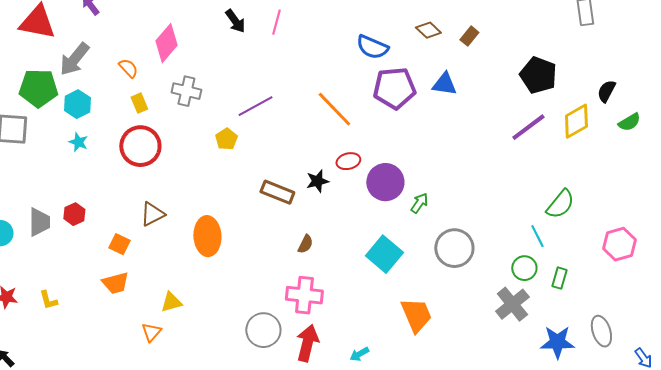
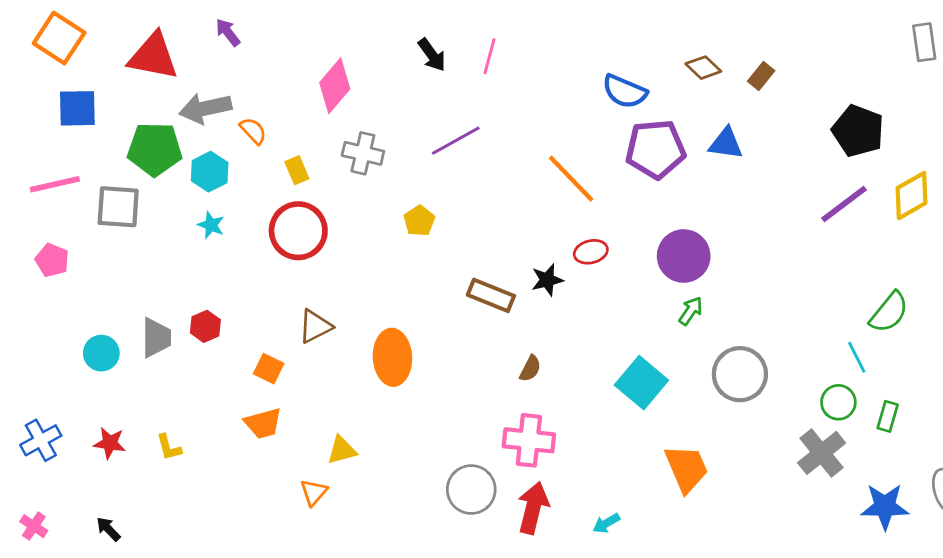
gray arrow: (74, 59) -> (205, 108), turned 39
orange semicircle: (128, 68) -> (253, 131), moved
purple line: (255, 106) -> (456, 141), moved
purple circle: (385, 182) -> (684, 256), moved

